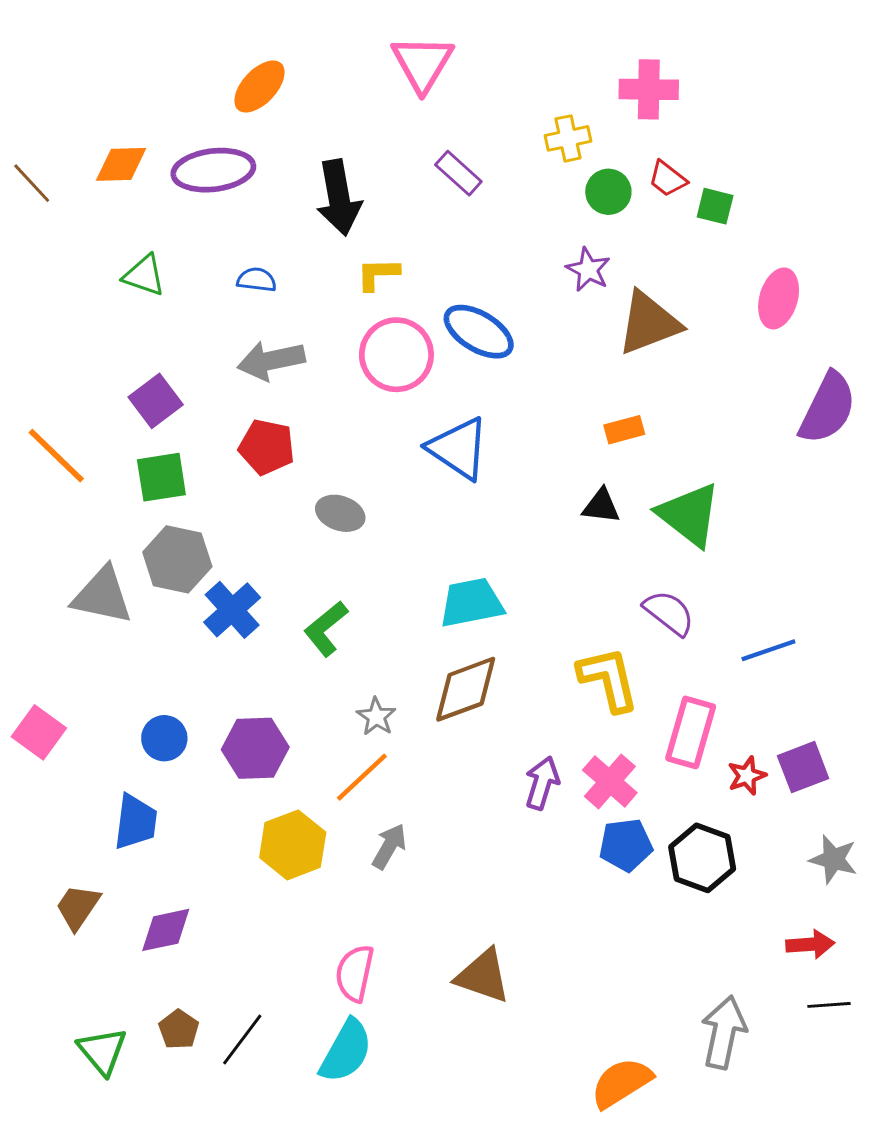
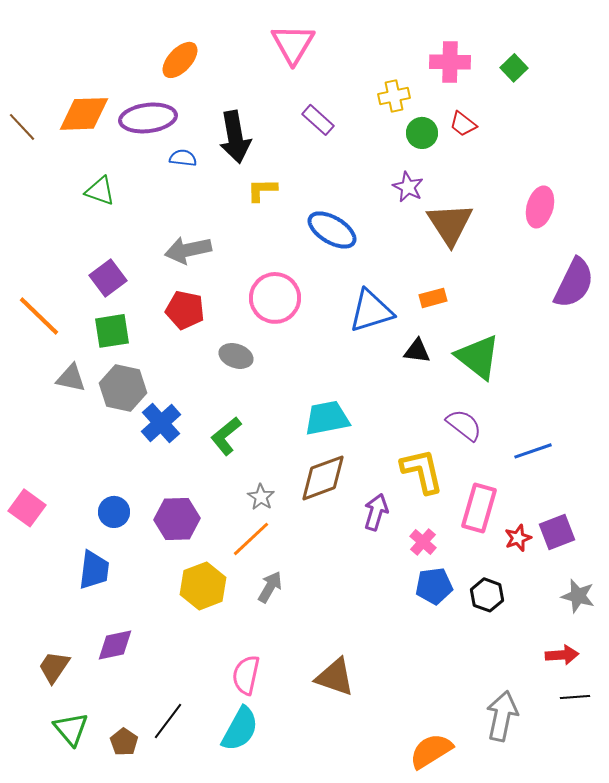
orange diamond: (121, 164) -> (84, 114), size x1.4
green square: (715, 206) -> (514, 68), moved, turned 32
blue semicircle: (257, 280) -> (183, 158), moved
brown triangle: (649, 323) -> (450, 224), turned -42
pink circle: (396, 355) -> (275, 298), moved
blue triangle: (458, 448) -> (371, 311), moved, turned -51
gray triangle: (102, 595) -> (71, 378), moved, size x0.7
pink cross: (610, 781) -> (423, 542), size x0.7
purple arrow: (542, 783) -> (376, 512), moved
black hexagon: (702, 858) -> (487, 595), size x0.7
brown trapezoid: (78, 907) -> (54, 667), moved
brown pentagon: (179, 1029) -> (124, 742), moved

